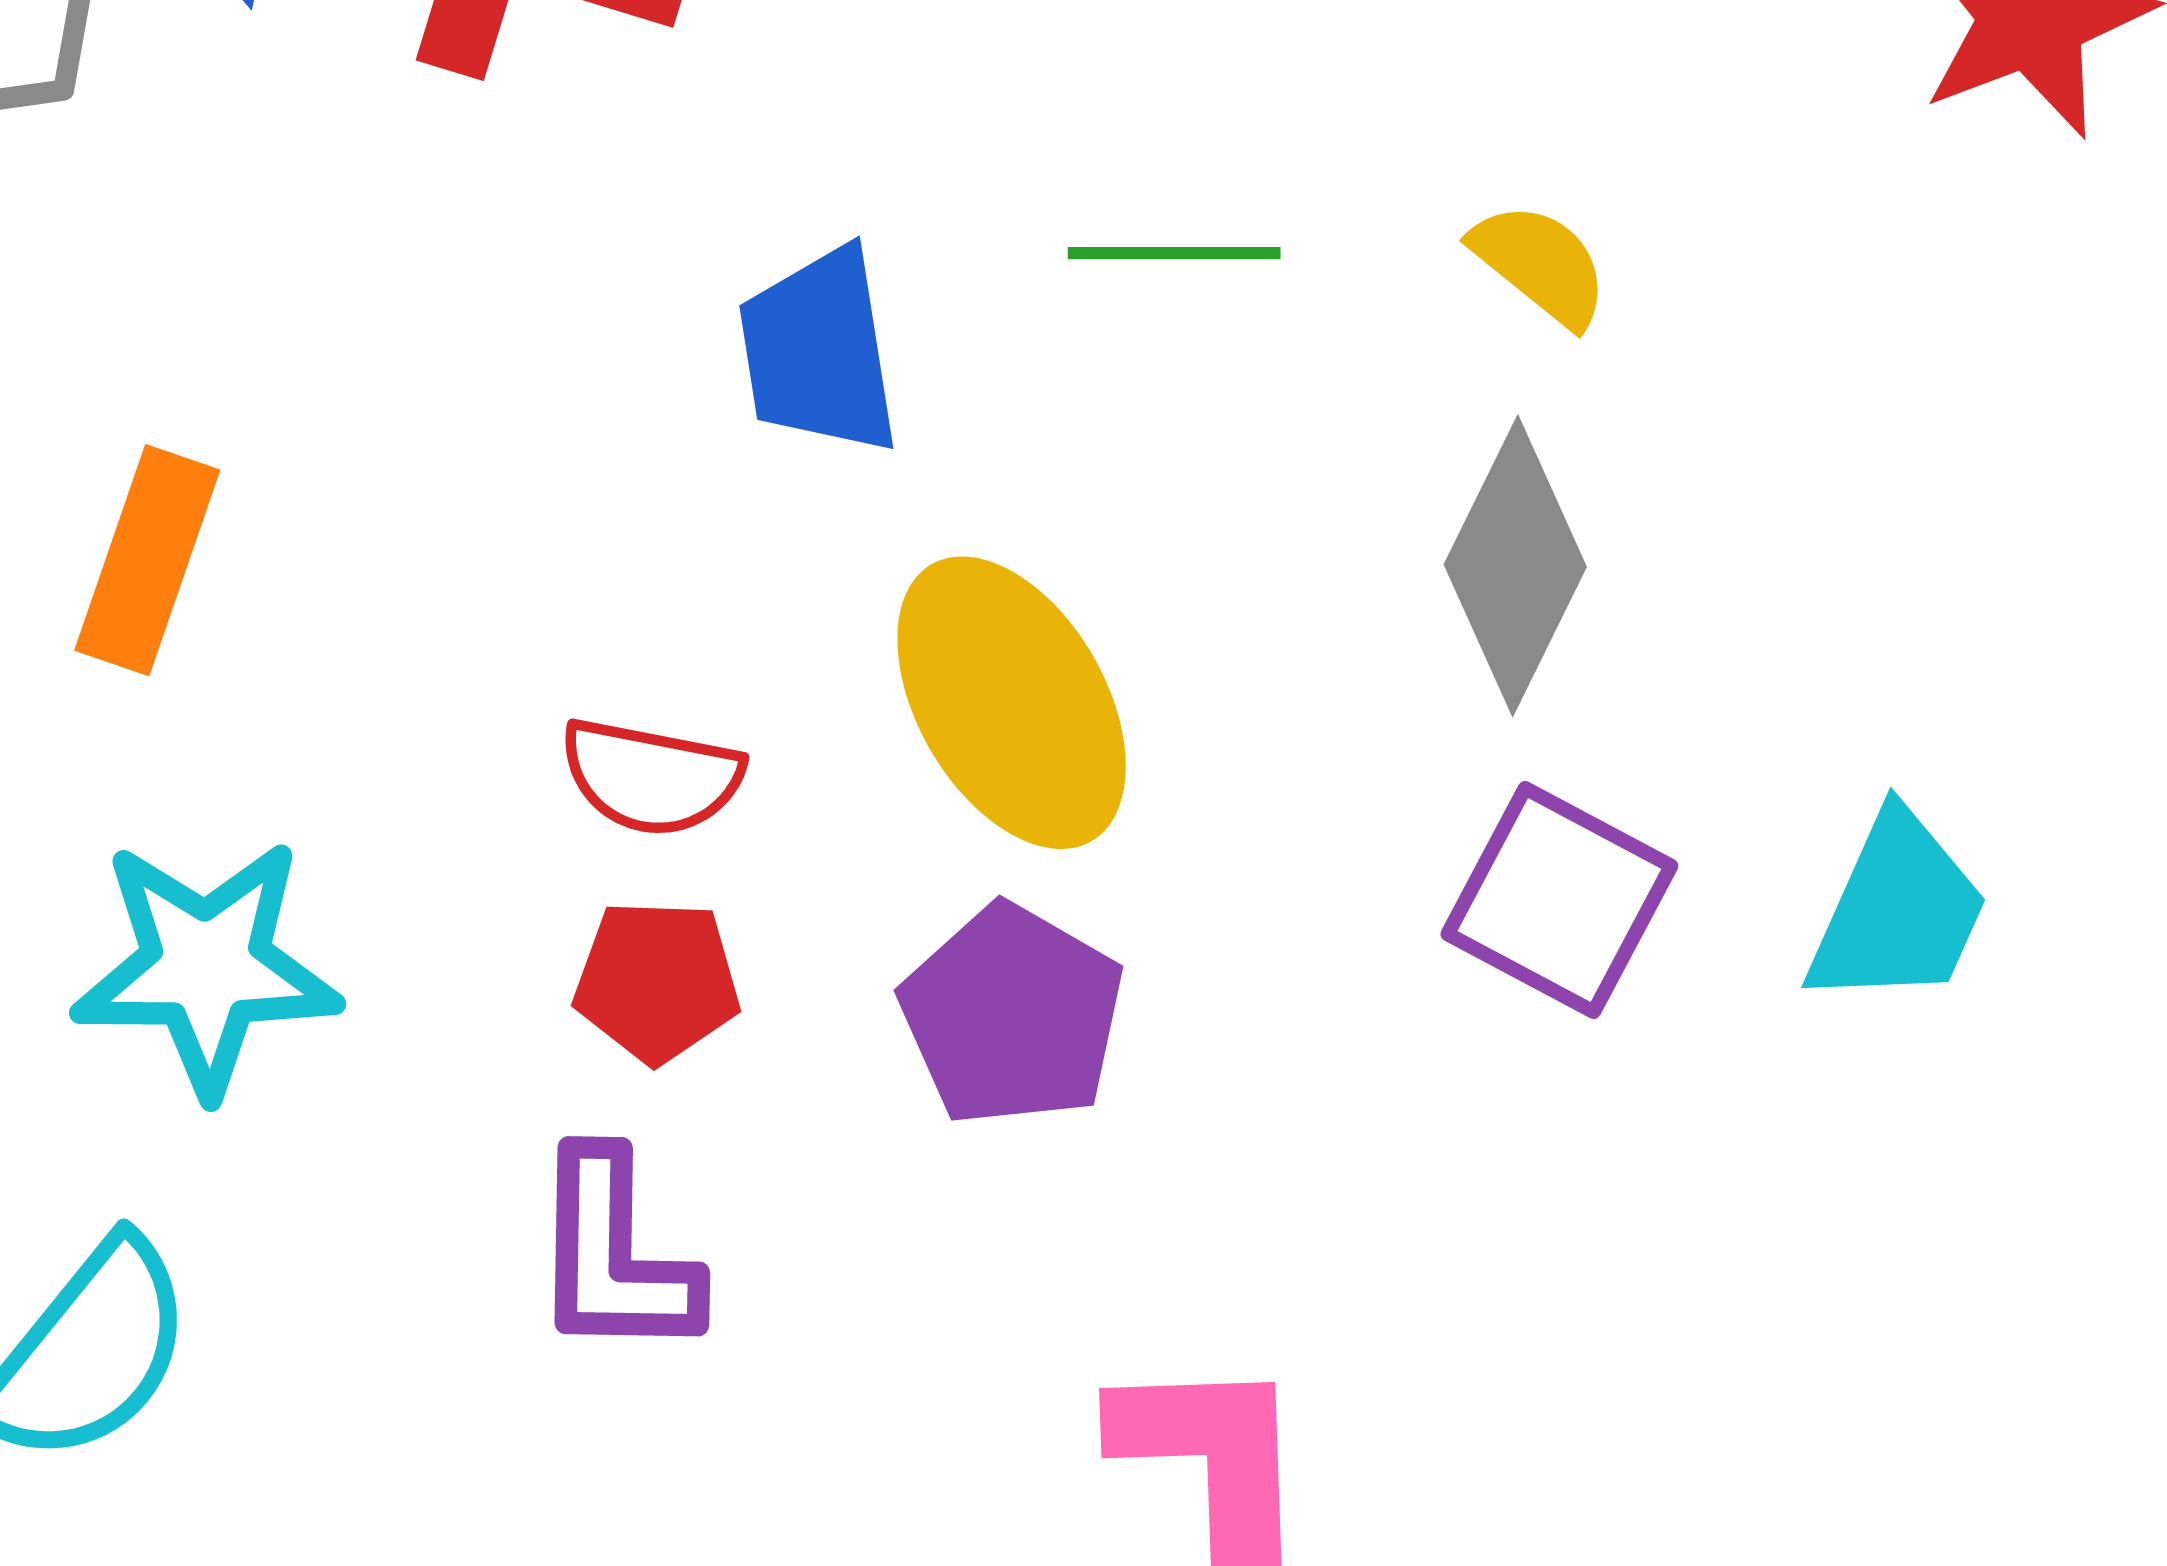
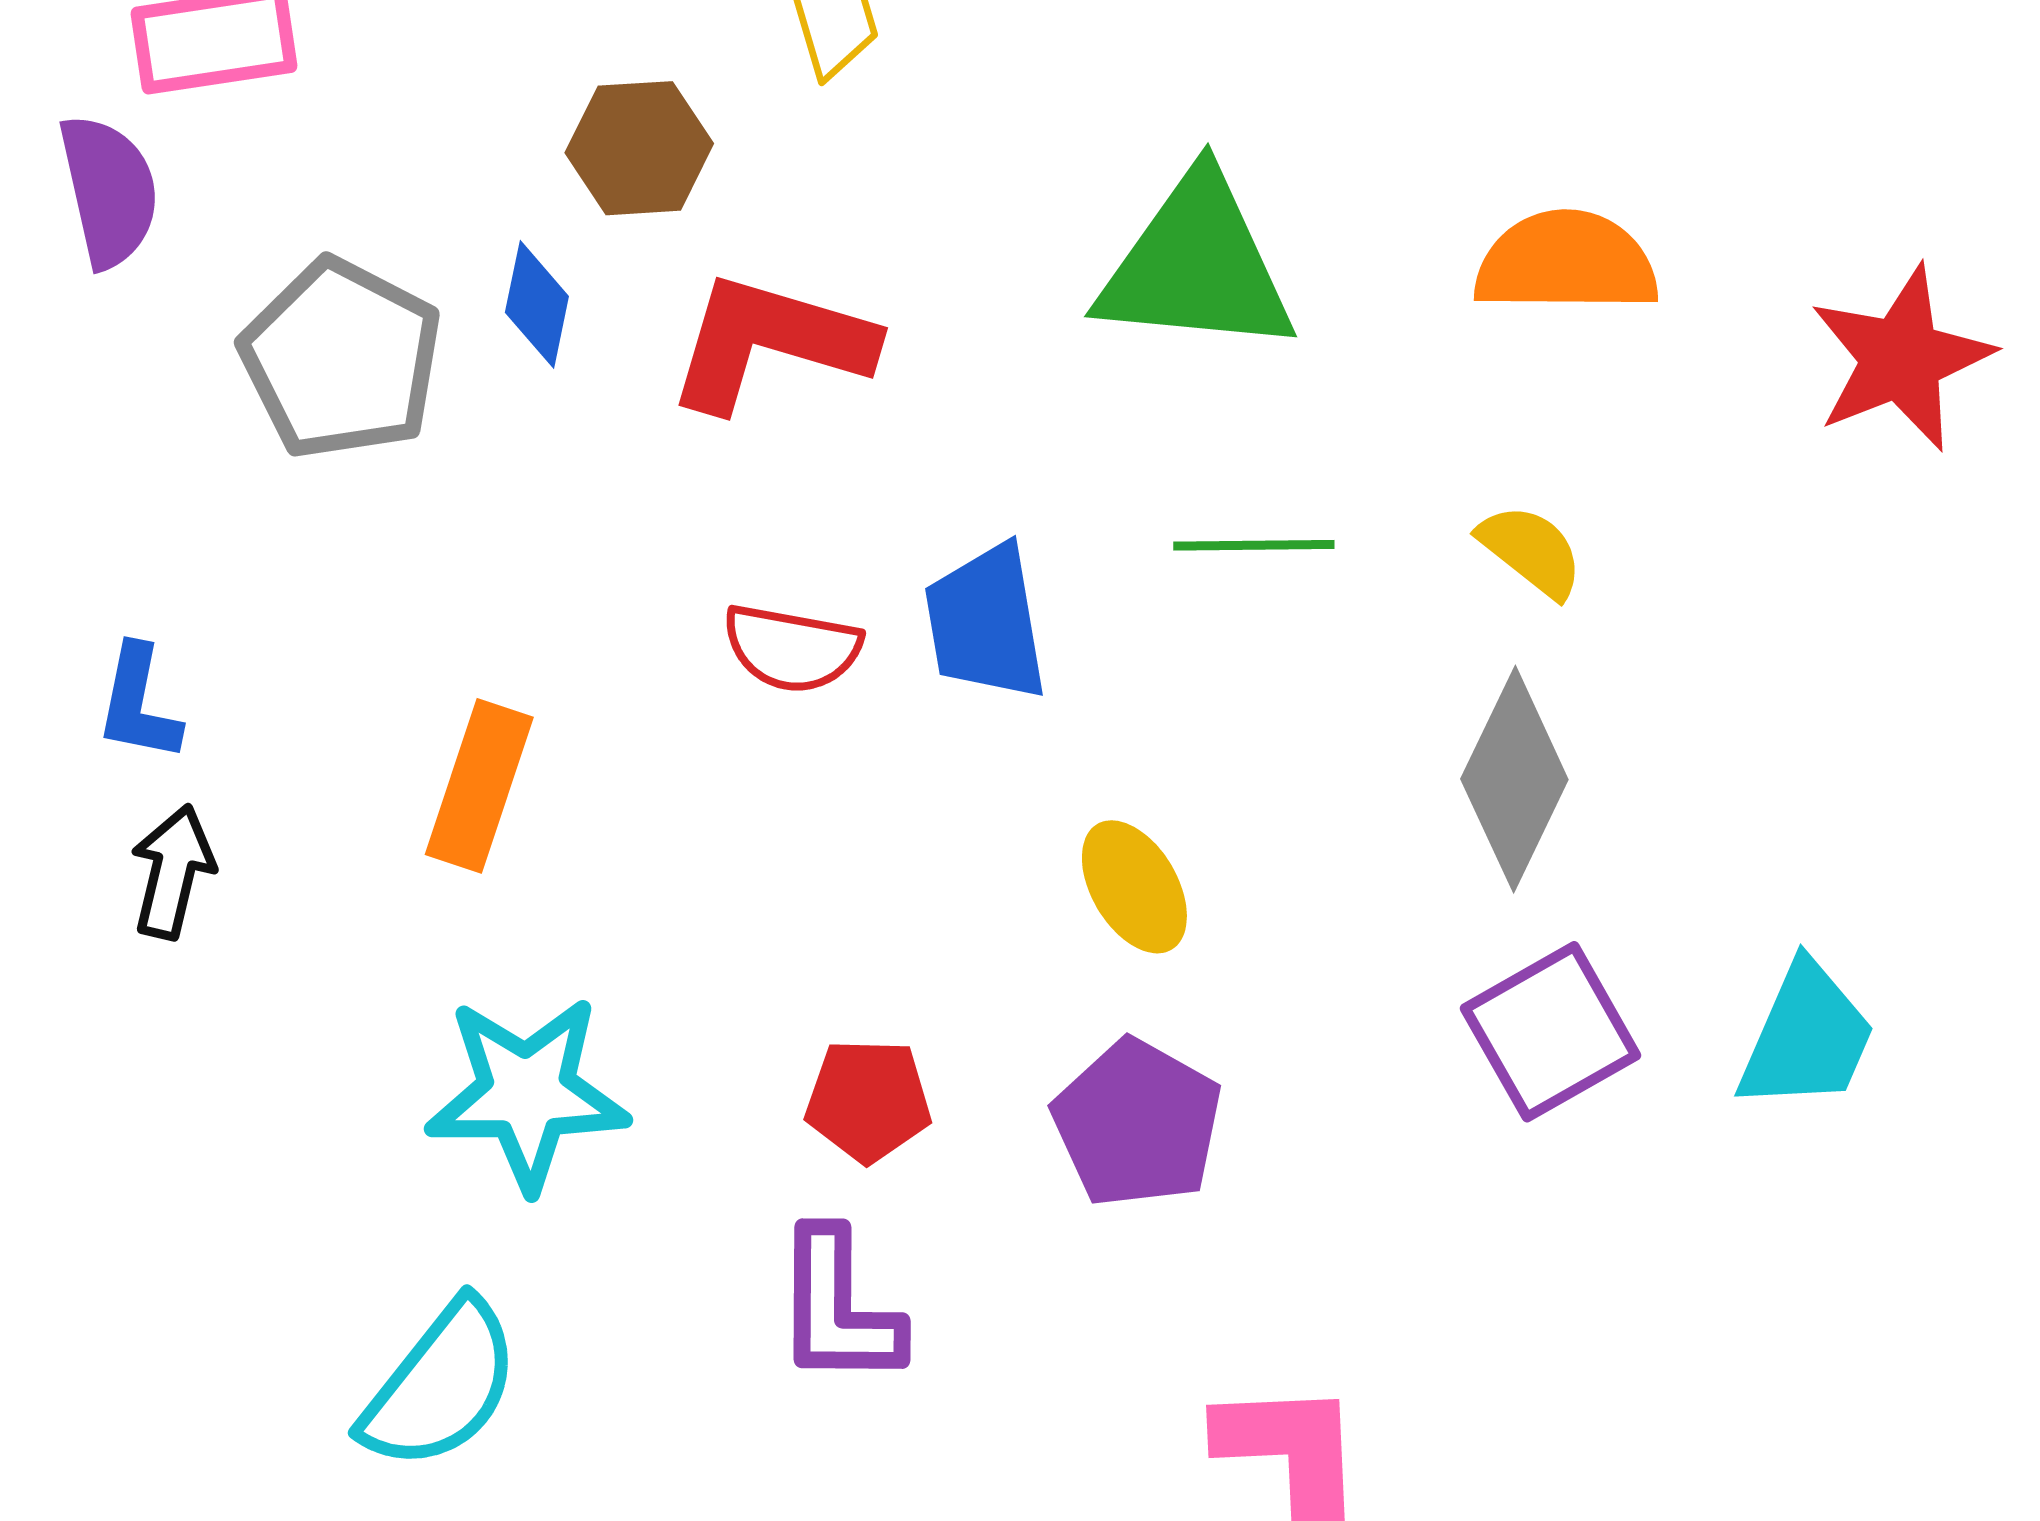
yellow ellipse: (1012, 703) -> (1134, 887), size x0.6
red semicircle: (651, 777) -> (792, 648), moved
purple square: (1559, 900) -> (1551, 1032), turned 33

